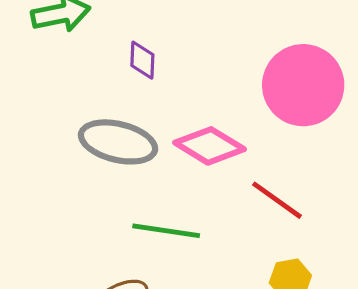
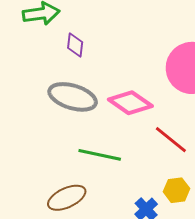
purple diamond: (142, 60) -> (75, 45), moved

